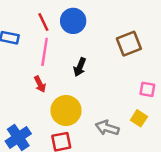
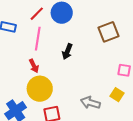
red line: (43, 22) -> (37, 14), turned 70
yellow circle: (66, 111) -> (40, 89), moved

